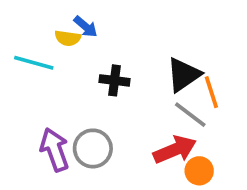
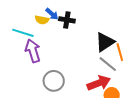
black cross: (114, 80) -> (67, 20), moved
purple arrow: (55, 150) -> (33, 51), moved

